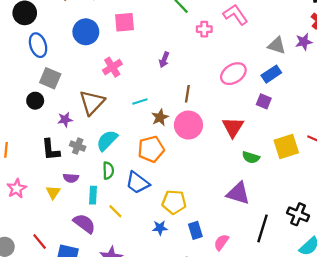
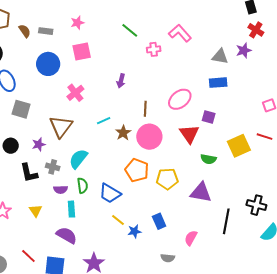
pink ellipse: (233, 74) -> (180, 99), moved
blue rectangle: (271, 74) -> (218, 83), turned 36
black circle: (35, 101) -> (11, 146), moved
purple square: (264, 101) -> (209, 117), moved
orange pentagon: (151, 149) -> (137, 170), moved, turned -30
purple semicircle: (71, 178) -> (61, 190), moved
yellow pentagon: (174, 202) -> (167, 179), moved
yellow line: (115, 211) -> (118, 220), moved
blue rectangle: (195, 230) -> (159, 221), moved

